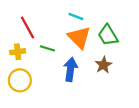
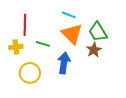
red line: (28, 28) -> (25, 25), turned 30
brown star: (103, 65) -> (94, 50), moved
yellow circle: (20, 80) -> (30, 73), moved

